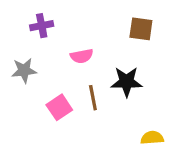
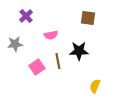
purple cross: (42, 26) -> (26, 16), turned -32
yellow semicircle: (152, 138) -> (95, 86), turned -64

